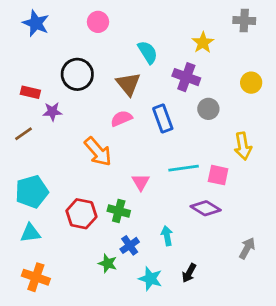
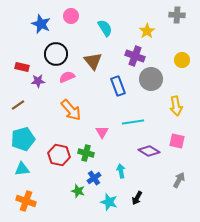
blue star: (36, 23) -> (41, 24), moved
cyan semicircle: (148, 52) -> (105, 28), moved
gray circle: (208, 109) -> (151, 79), size x1.5
pink semicircle: (121, 118) -> (67, 77), moved
brown line: (23, 134) -> (18, 105), moved
pink square: (218, 175) -> (177, 141), moved

